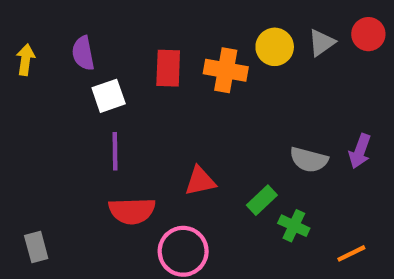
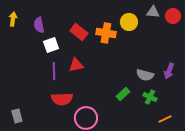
gray triangle: (322, 43) -> (153, 12), moved, turned 40
yellow arrow: (26, 60) -> (13, 19), moved
red rectangle: (168, 68) -> (79, 32), turned -54
red triangle: (200, 181) -> (76, 65), moved
green cross: (294, 226) -> (150, 97), moved

